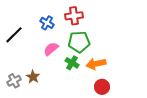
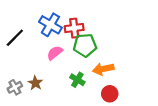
red cross: (74, 16) -> (74, 28), moved
blue cross: (47, 23) -> (50, 25), size x1.5
green cross: (72, 63) -> (77, 80), moved

